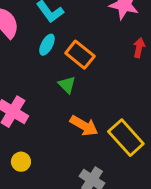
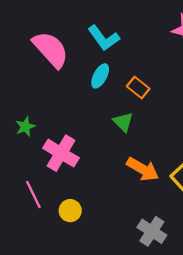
orange rectangle: (80, 55) -> (138, 87), size x0.7

